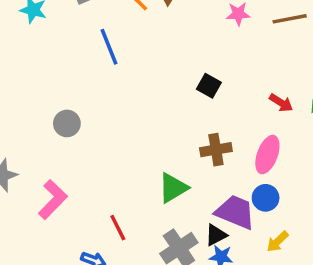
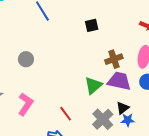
black square: (209, 86) -> (92, 25), moved, turned -32
purple trapezoid: (235, 212) -> (119, 81), moved

